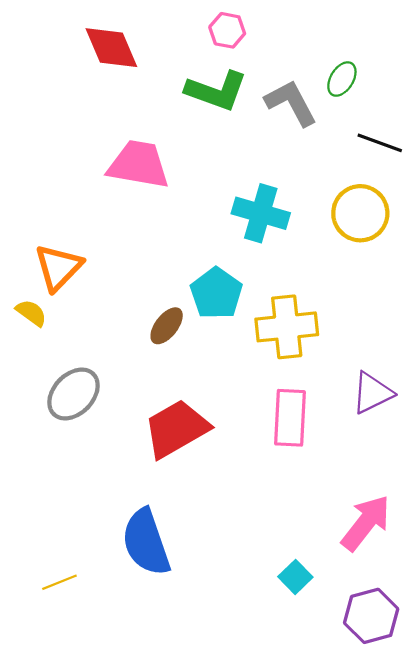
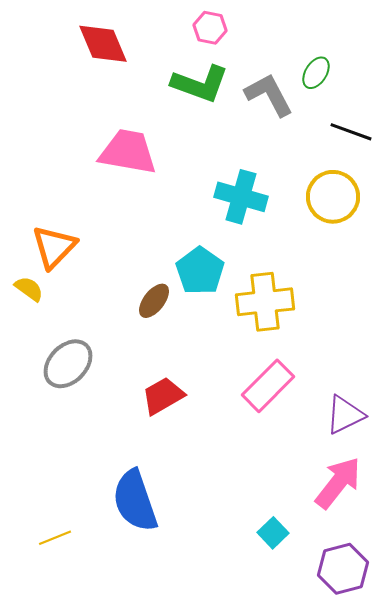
purple triangle: (372, 393) -> (345, 415), moved
pink rectangle: (290, 418) -> (268, 386), turned 42
red trapezoid: (176, 429) -> (163, 396), size x0.7

